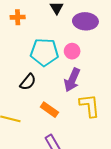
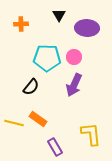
yellow L-shape: (90, 106) -> (91, 134), moved
orange rectangle: (49, 110) -> (38, 119), moved

